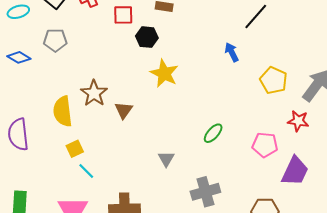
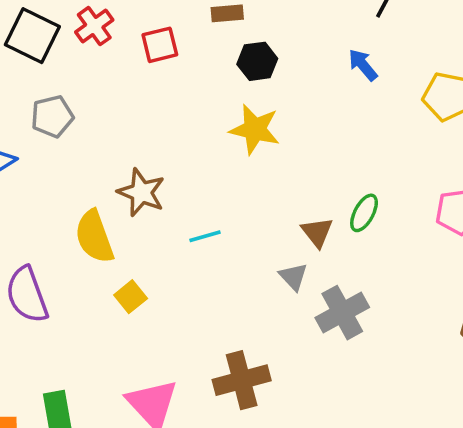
black hexagon: (147, 37) -> (257, 61), moved
brown triangle: (124, 110) -> (317, 232), moved
cyan line: (86, 171) -> (205, 236), moved, turned -48
gray cross: (205, 192) -> (342, 313), moved

